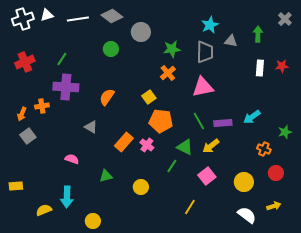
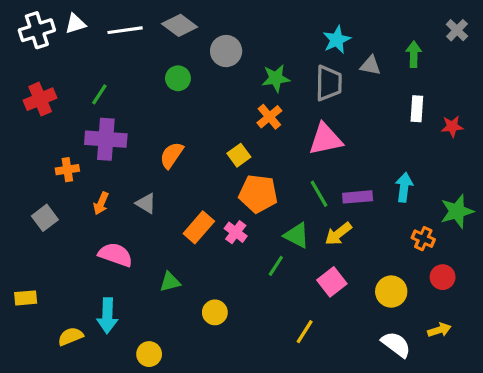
red star: (282, 66) -> (452, 126), moved
orange arrow: (22, 114) -> (101, 203), moved
cyan arrow: (252, 117) -> (404, 187), turned 132
green star: (285, 132) -> (457, 211), size x1.5
pink semicircle: (72, 159) -> (115, 255), size x1.5
yellow circle: (141, 187) -> (215, 312), moved

